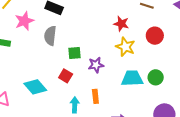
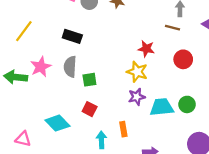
pink star: (24, 21) -> (41, 67), moved
yellow star: (125, 47) -> (137, 72), moved
green square: (75, 53) -> (89, 80), moved
purple star: (96, 65) -> (137, 97), moved

